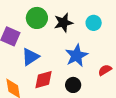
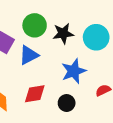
cyan circle: (94, 23) -> (96, 37), size x1.5
blue triangle: (30, 57) -> (29, 55), moved

